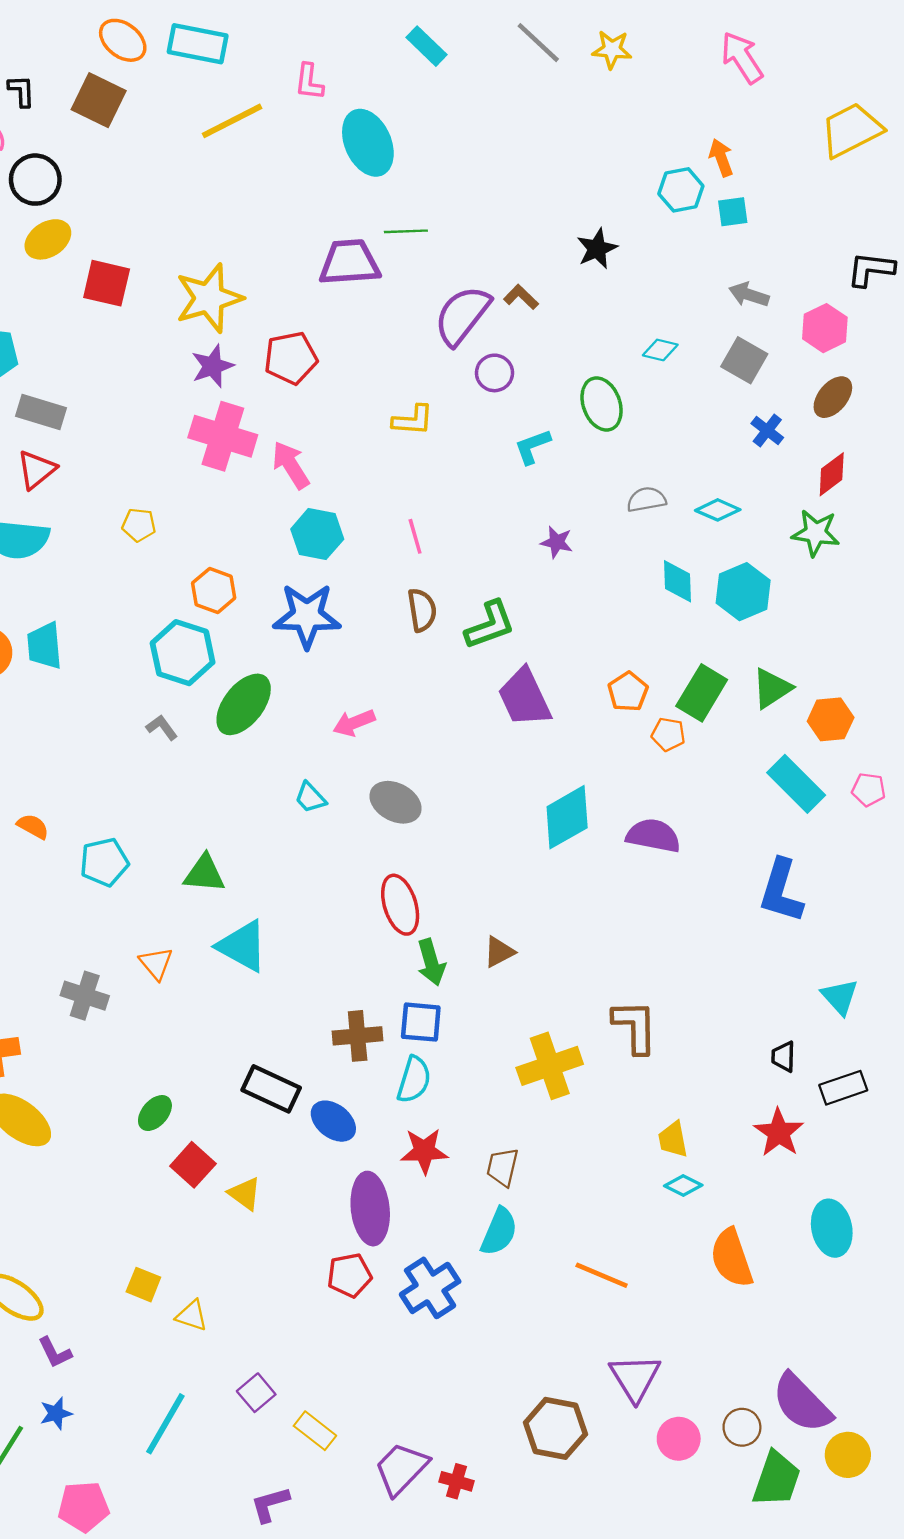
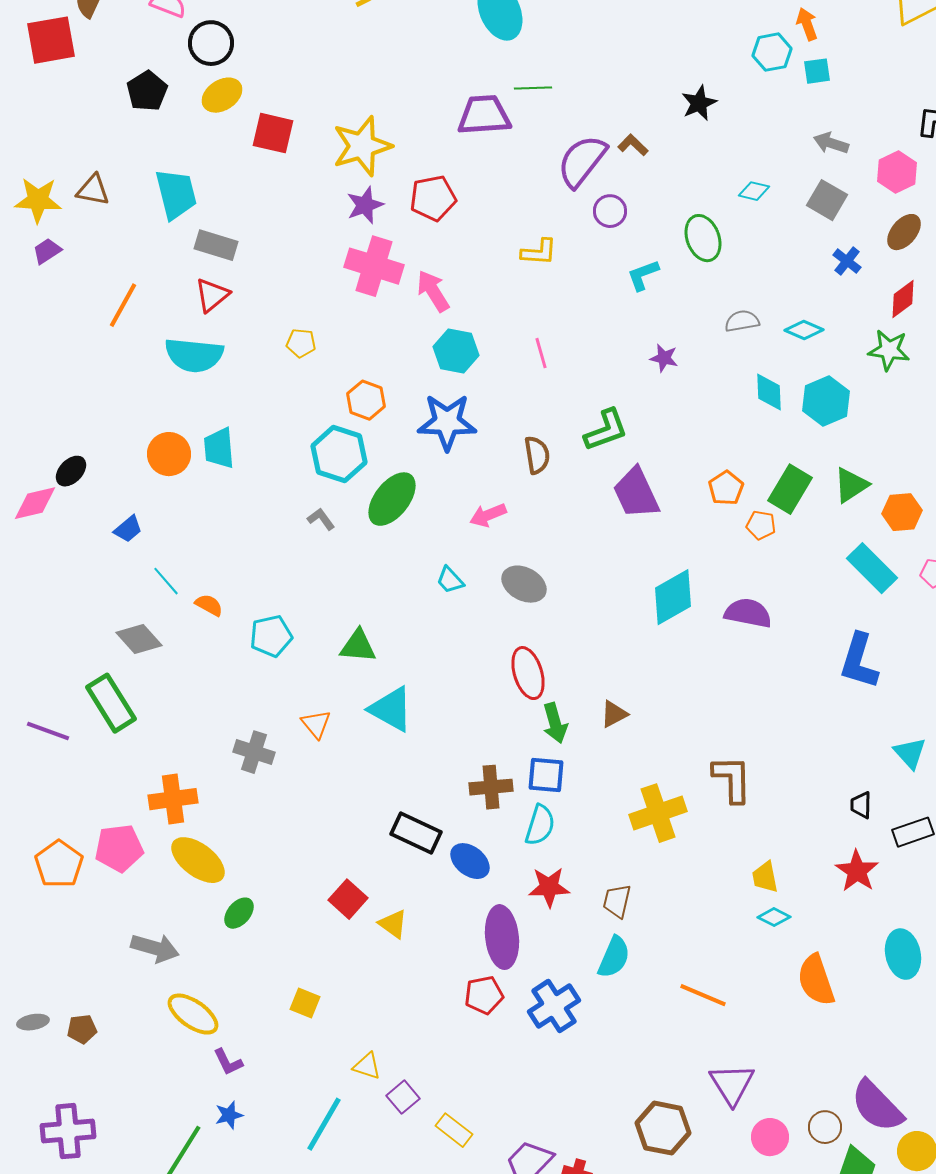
brown semicircle: (422, 610) -> (537, 455), moved
green ellipse: (155, 1113) -> (239, 913), moved
yellow triangle: (192, 1316) -> (367, 1066), moved

